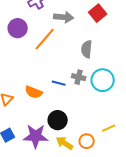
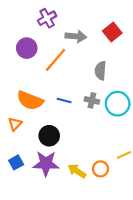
blue line: (59, 83) -> (64, 100), moved
orange semicircle: (34, 92) -> (30, 100), moved, size x1.4
black circle: (58, 120) -> (49, 136), moved

